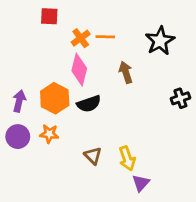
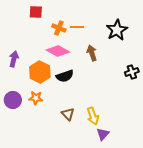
orange cross: (81, 38) -> (59, 28), turned -32
pink diamond: (79, 70) -> (58, 51), turned -75
purple arrow: (19, 101) -> (14, 59), moved

